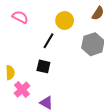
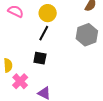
yellow circle: (65, 20) -> (48, 13), moved

